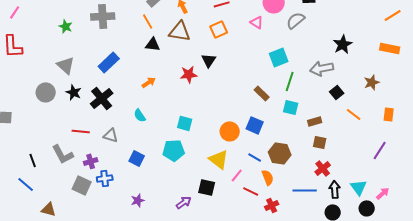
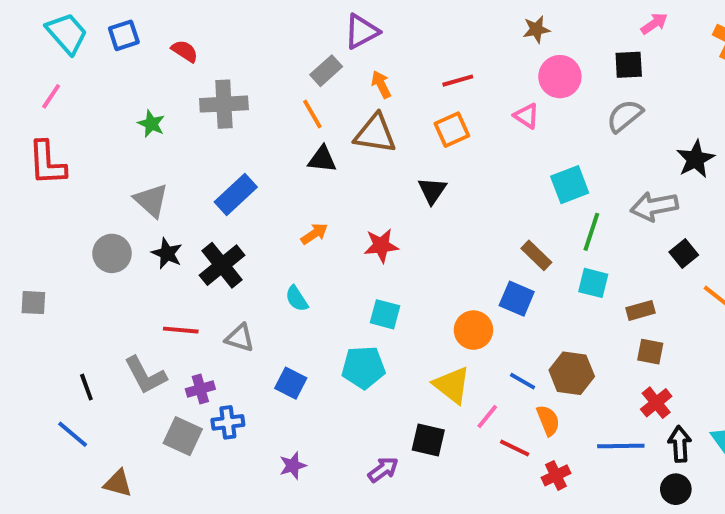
gray semicircle: (296, 20) -> (625, 116), moved
red star: (189, 74) -> (381, 246), moved
blue square: (255, 125) -> (517, 299), moved

